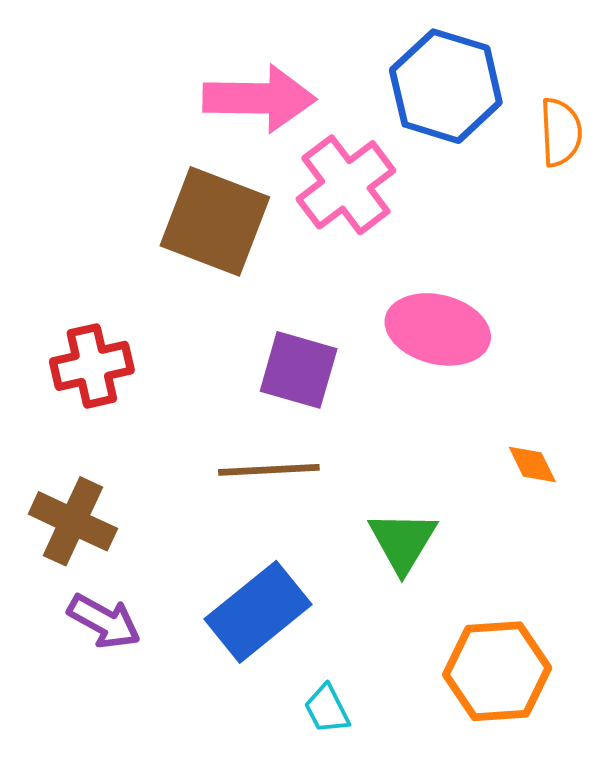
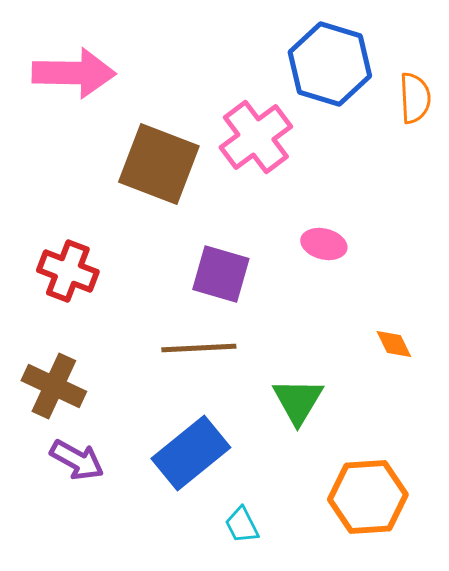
pink arrow: (259, 98) -> (74, 73), moved
pink ellipse: (438, 329) -> (324, 244), size x0.6
red cross: (92, 366) -> (68, 271), turned 34

